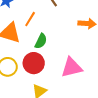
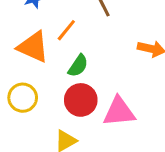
red circle: (34, 63) -> (81, 100), moved

